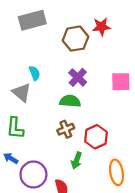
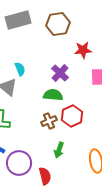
red star: (101, 27) -> (83, 50), moved
brown hexagon: (76, 39) -> (58, 24), moved
red hexagon: (96, 137) -> (72, 116), moved

